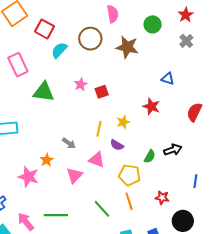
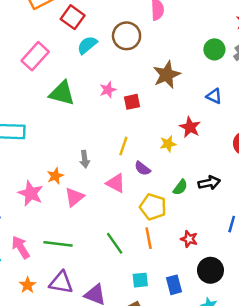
green circle: (153, 24) -> (214, 49), moved
brown star: (127, 47) -> (167, 75), moved, turned 30
pink rectangle: (18, 65) -> (35, 56), turned 60
yellow star: (123, 122) -> (168, 144), moved
gray arrow: (69, 143) -> (85, 159), turned 40
pink triangle: (74, 175) -> (74, 197), moved

